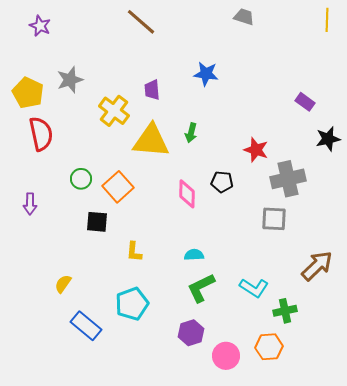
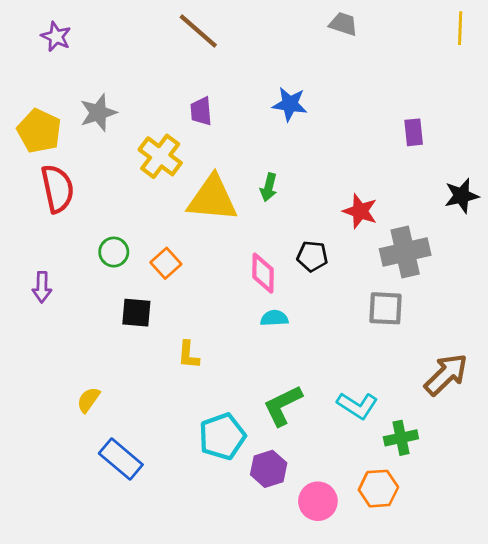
purple trapezoid: (152, 90) -> (201, 111), moved
purple rectangle: (305, 102) -> (414, 132), moved, turned 48
orange square: (118, 187) -> (166, 263), size x0.7
cyan semicircle: (194, 255) -> (274, 318), moved
cyan pentagon: (132, 304) -> (222, 436), moved

